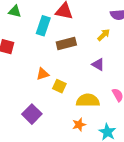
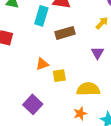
purple triangle: (98, 64) -> (97, 53), turned 32
yellow square: (59, 86) -> (59, 76), turned -32

